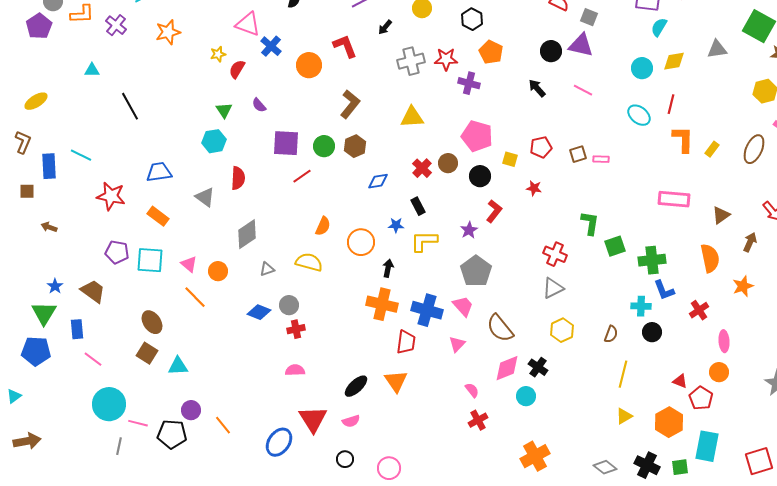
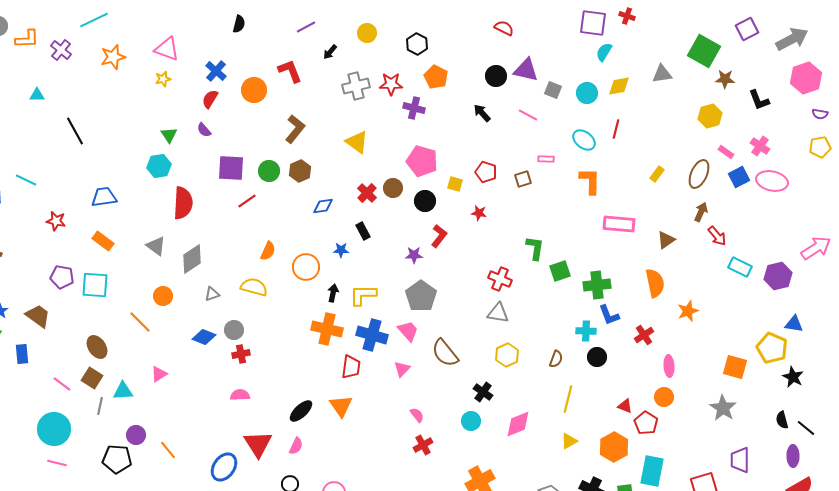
gray square: (589, 17) -> (553, 90), moved
pink triangle: (248, 24) -> (167, 49), moved
red semicircle: (237, 69) -> (210, 99), moved
yellow triangle: (412, 117) -> (357, 142), turned 40
orange L-shape: (683, 139) -> (590, 181), moved
red pentagon: (541, 147) -> (486, 172), turned 30
pink rectangle: (601, 159) -> (546, 159), moved
red semicircle: (238, 178) -> (183, 203), size x1.4
red star: (111, 196) -> (56, 221), size x0.7
gray triangle: (205, 197) -> (156, 246), moved
purple star: (469, 230) -> (414, 255), turned 30
yellow L-shape: (424, 241) -> (363, 295), moved
brown arrow: (750, 242) -> (701, 212), moved
pink triangle: (189, 264) -> (159, 374), moved, turned 48
gray triangle: (553, 288) -> (498, 313), turned 35
pink line: (93, 359) -> (62, 384), moved
pink diamond: (507, 368) -> (518, 424), moved
pink semicircle: (351, 421) -> (296, 446), turned -48
pink line: (138, 423) -> (57, 463), moved
gray line: (119, 446) -> (100, 406), moved

